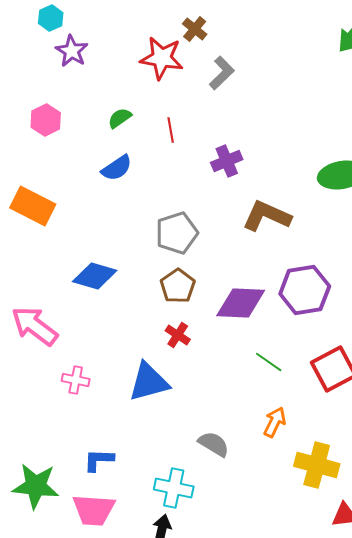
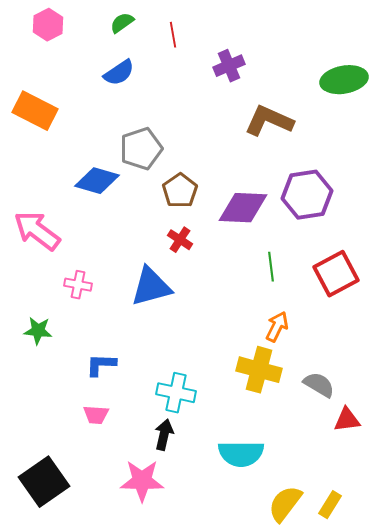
gray pentagon: (177, 233) -> (141, 149), moved
green line: (269, 362) -> (271, 267), turned 48
gray semicircle: (214, 444) -> (319, 385), moved
yellow cross: (317, 465) -> (259, 370), moved
green star: (36, 486) -> (38, 331), moved, size x0.6
pink trapezoid: (94, 510) -> (96, 415), size x0.6

